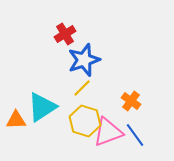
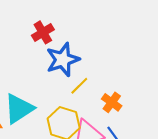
yellow line: (82, 88) -> (79, 86), moved

